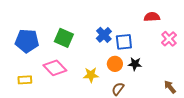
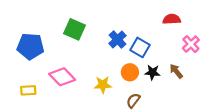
green square: (64, 38) -> (75, 29), moved
blue square: (124, 42) -> (140, 47), turned 36
brown arrow: (170, 87) -> (176, 71), moved

